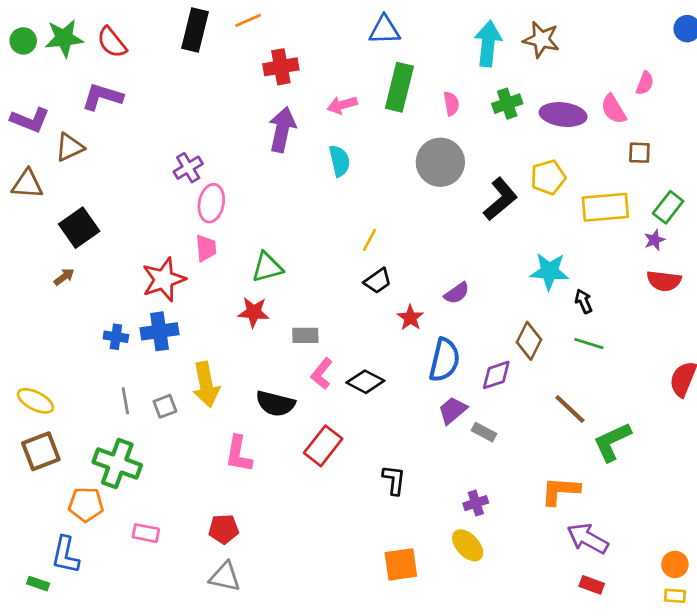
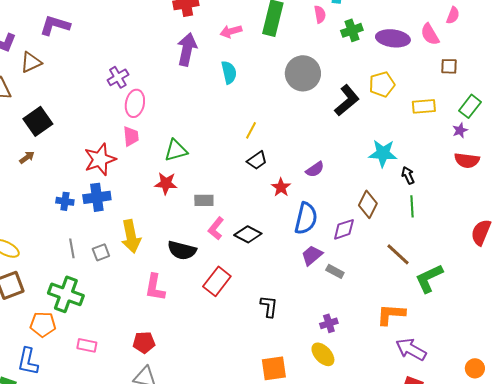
pink semicircle: (451, 104) -> (320, 14), moved
yellow rectangle: (605, 207) -> (424, 106), size x0.7
green line: (589, 344) -> (412, 206), turned 70

